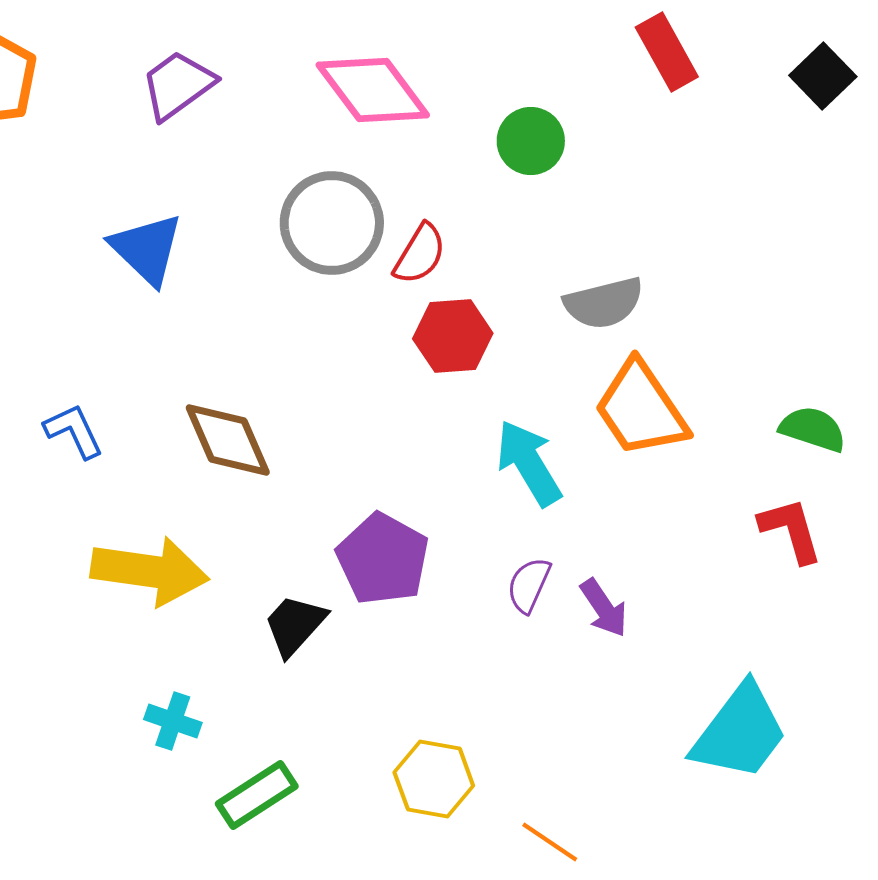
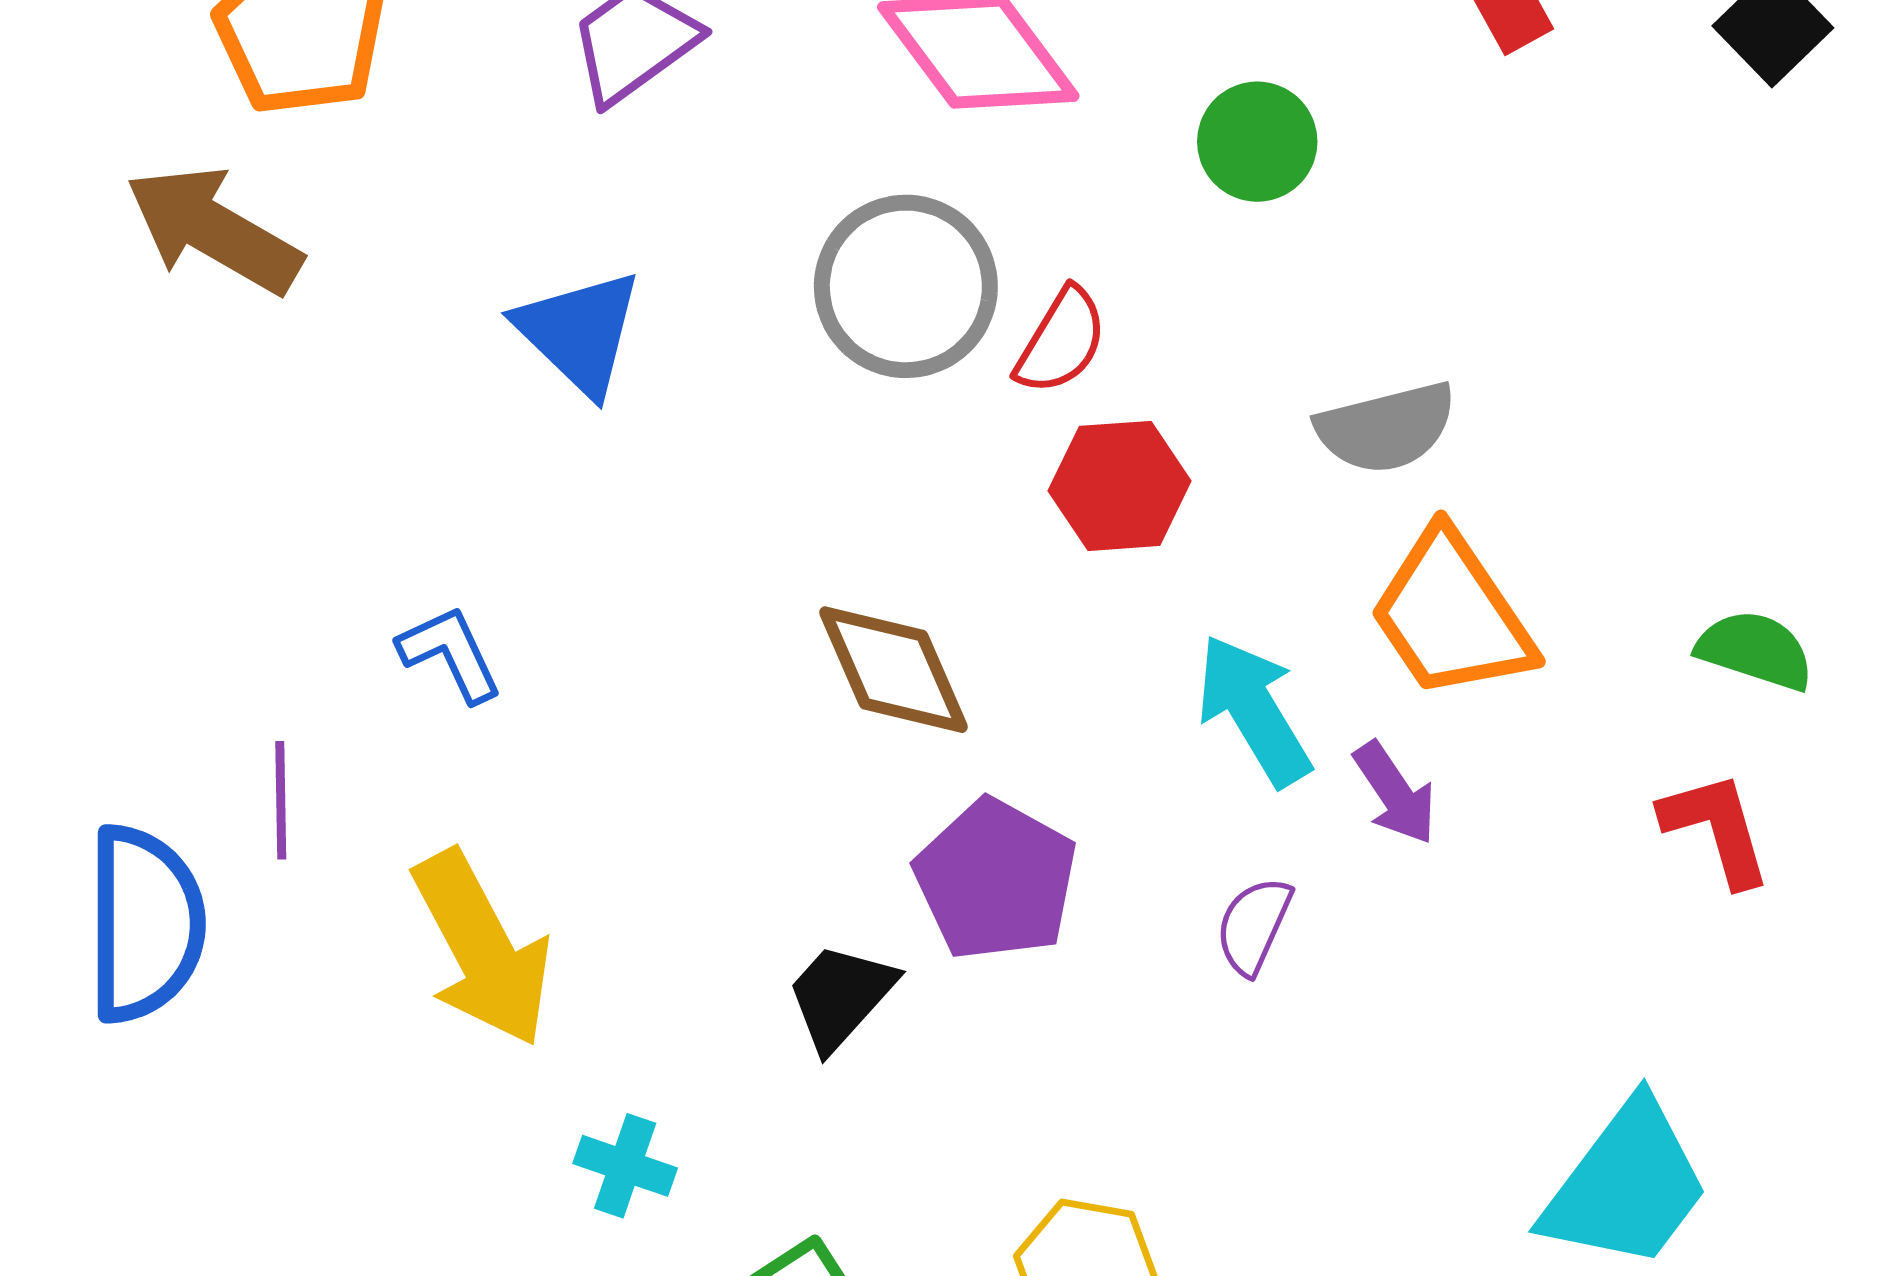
brown diamond: (228, 440) -> (893, 670), moved
yellow arrow: (150, 571) -> (482, 949), moved, turned 54
purple arrow: (604, 608) -> (1395, 793), moved

